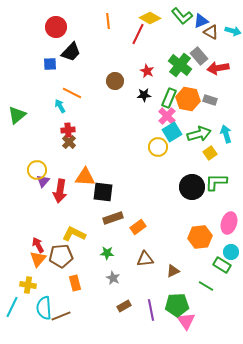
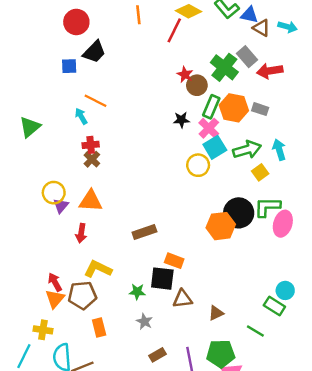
blue triangle: (201, 21) -> (249, 15), turned 35
brown circle: (115, 81) -> (197, 85), moved
black star: (144, 95) -> (181, 120), moved
orange triangle: (85, 177) -> (91, 201), moved
red arrow: (60, 191) -> (81, 233), moved, size x0.7
black square: (103, 192) -> (162, 279), moved
brown rectangle: (113, 218) -> (144, 232), moved
pink ellipse: (229, 223) -> (283, 224), moved
orange rectangle: (138, 227) -> (174, 261), turned 56
orange hexagon: (200, 237) -> (221, 226), moved

